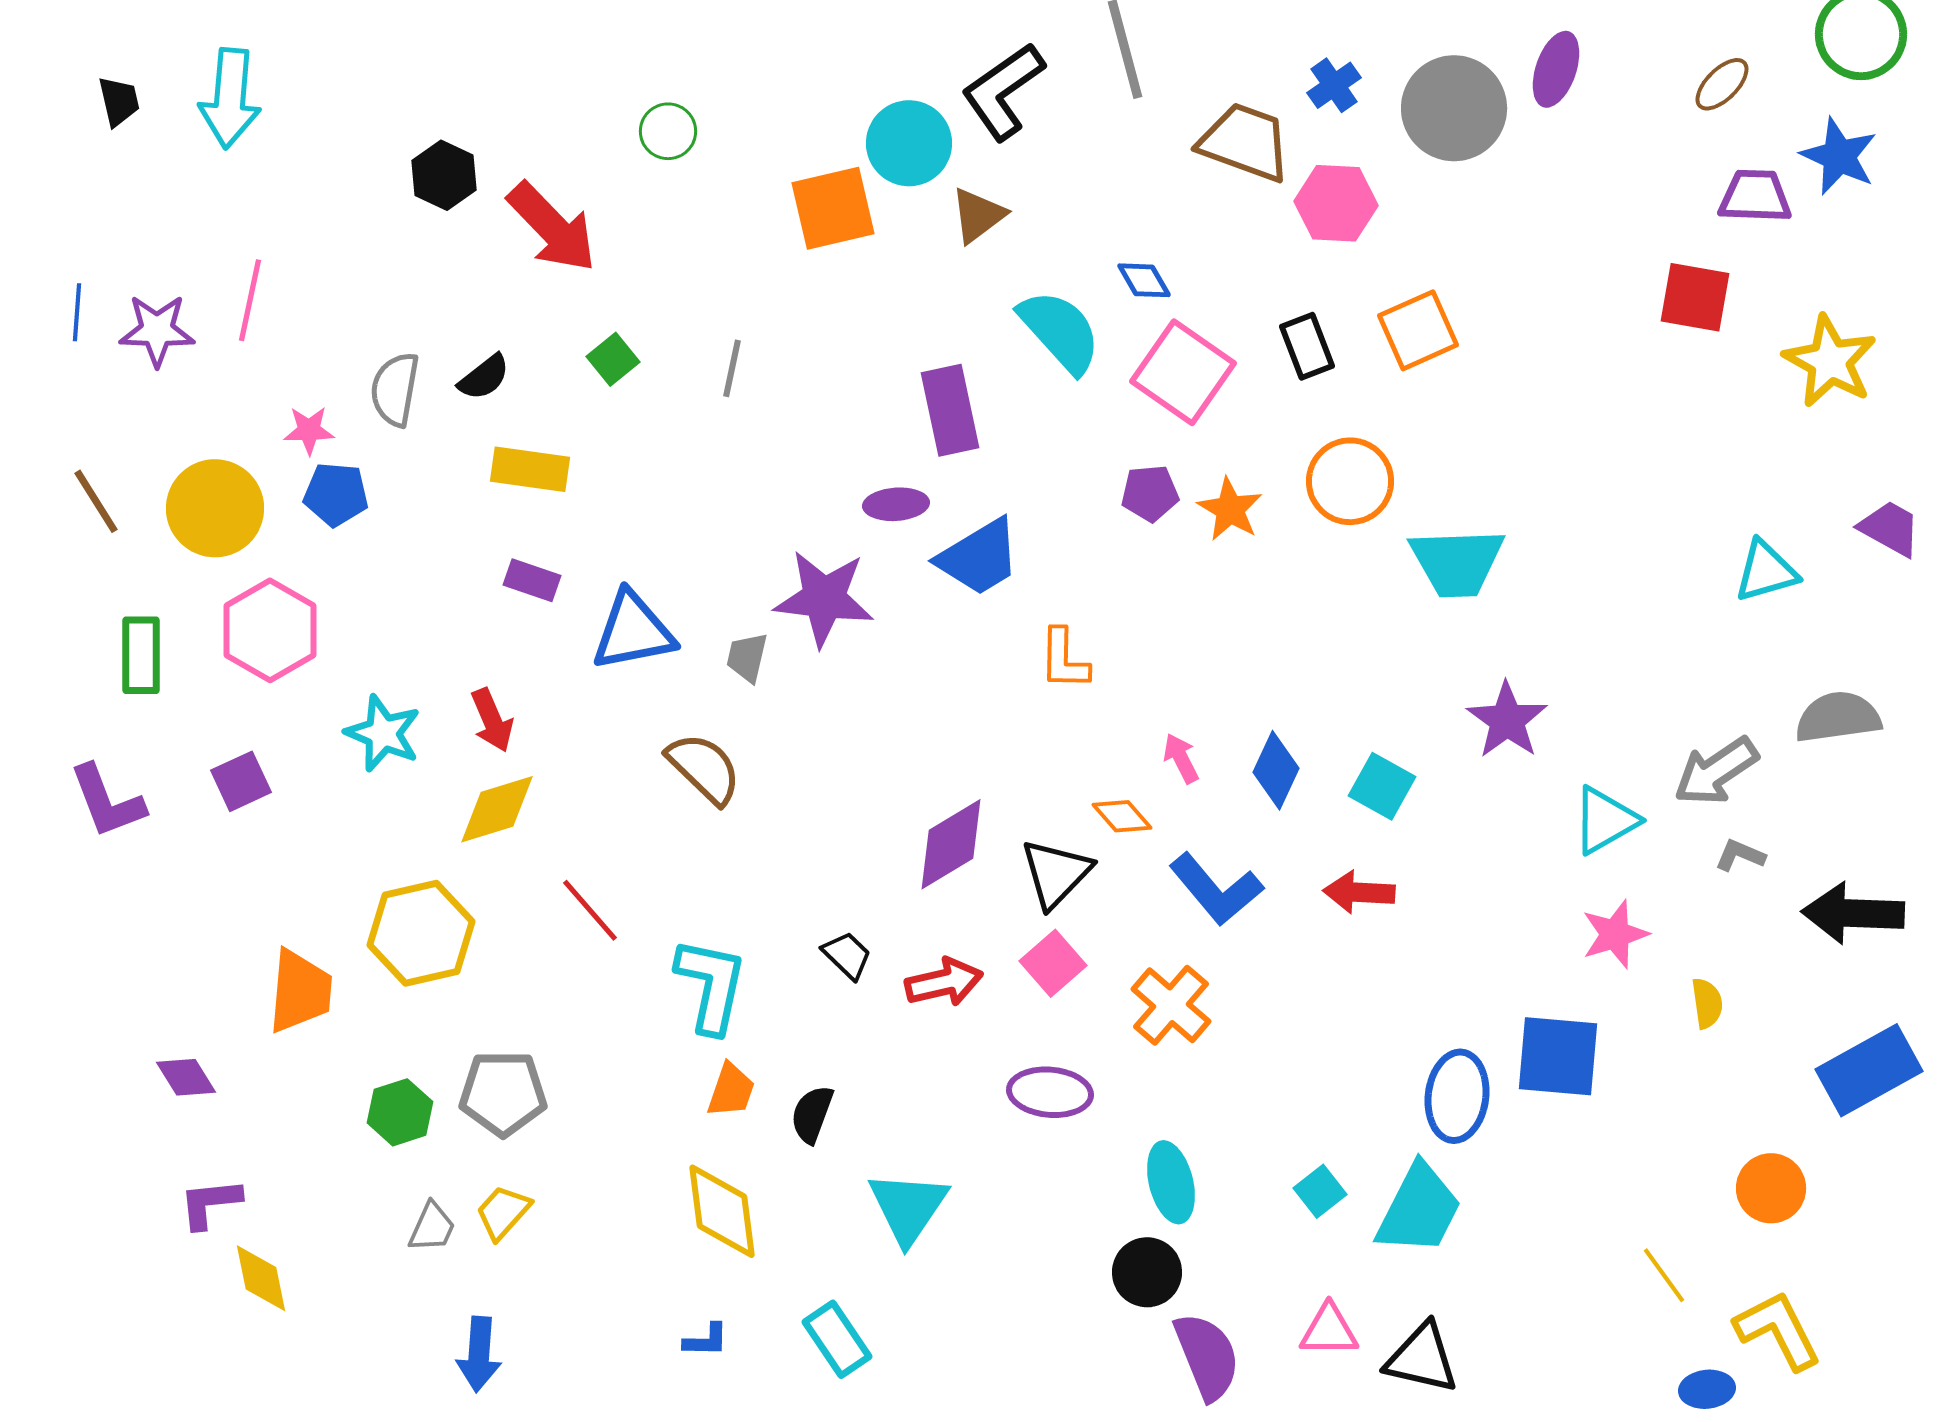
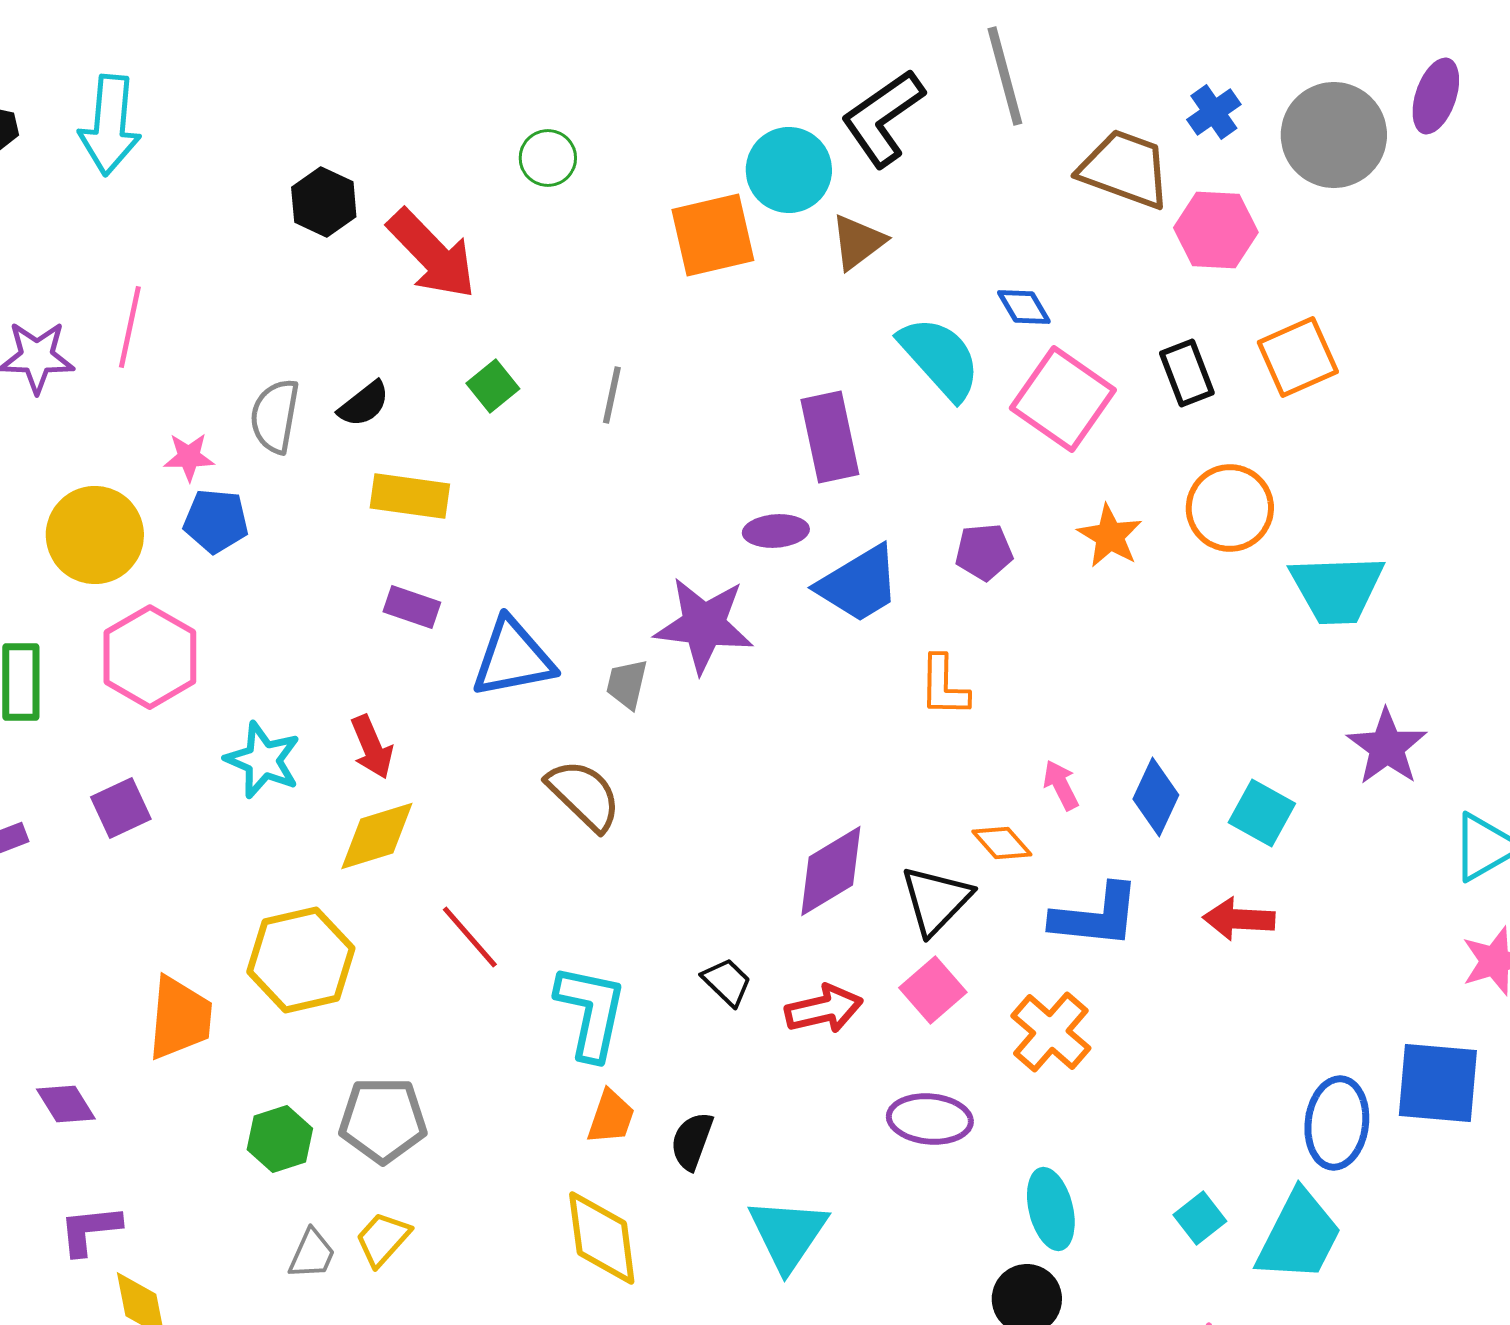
purple pentagon: (1150, 493) -> (984, 552), moved
blue L-shape: (1216, 889) -> (1096, 916), turned -44

